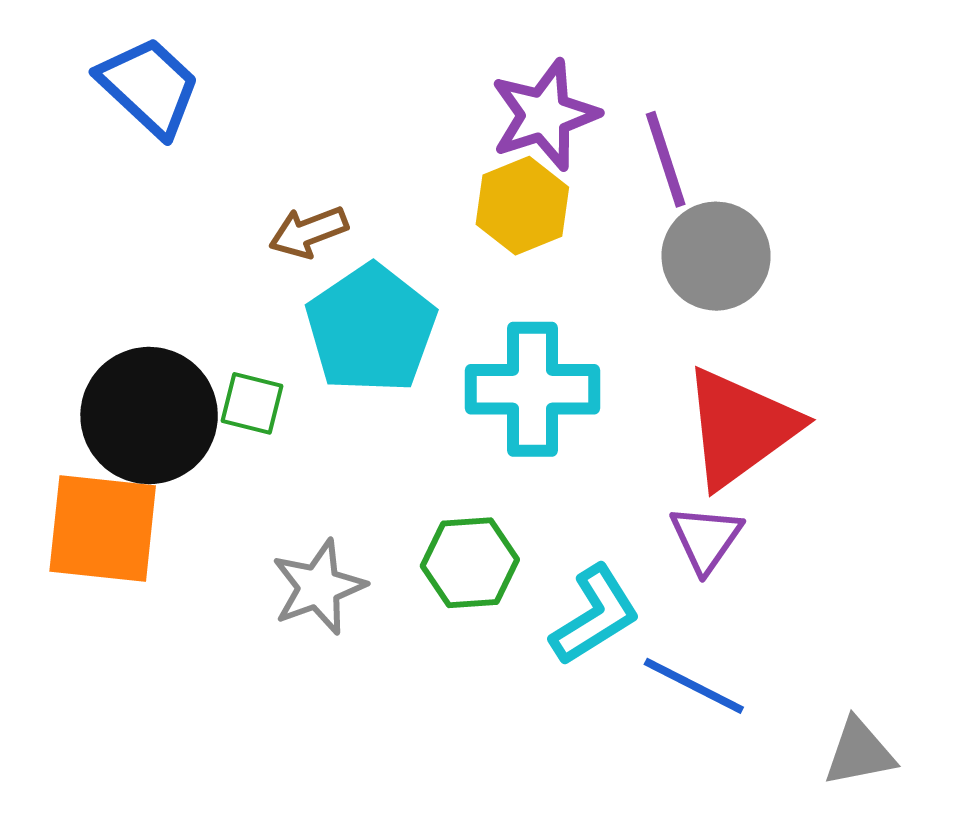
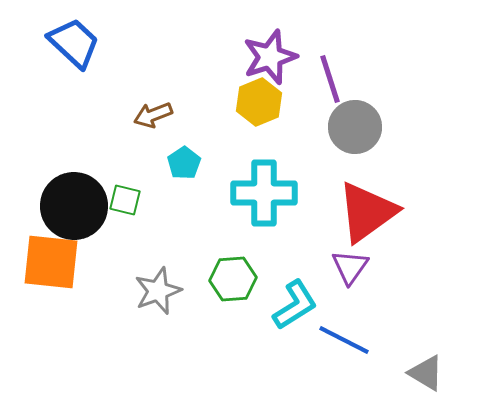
cyan pentagon: (371, 329) -> (184, 163), size x0.5
gray triangle: (859, 752) -> (426, 373), turned 42

